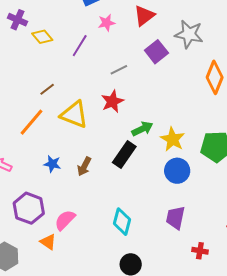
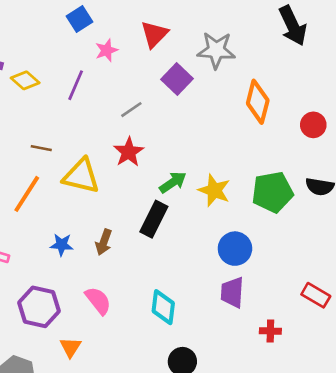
brown line: (47, 89) -> (41, 148), turned 56
blue circle: (177, 171) -> (235, 249), moved
pink semicircle: (65, 220) -> (98, 301), moved, turned 105
orange triangle: (48, 242) -> (71, 347), turned 36

